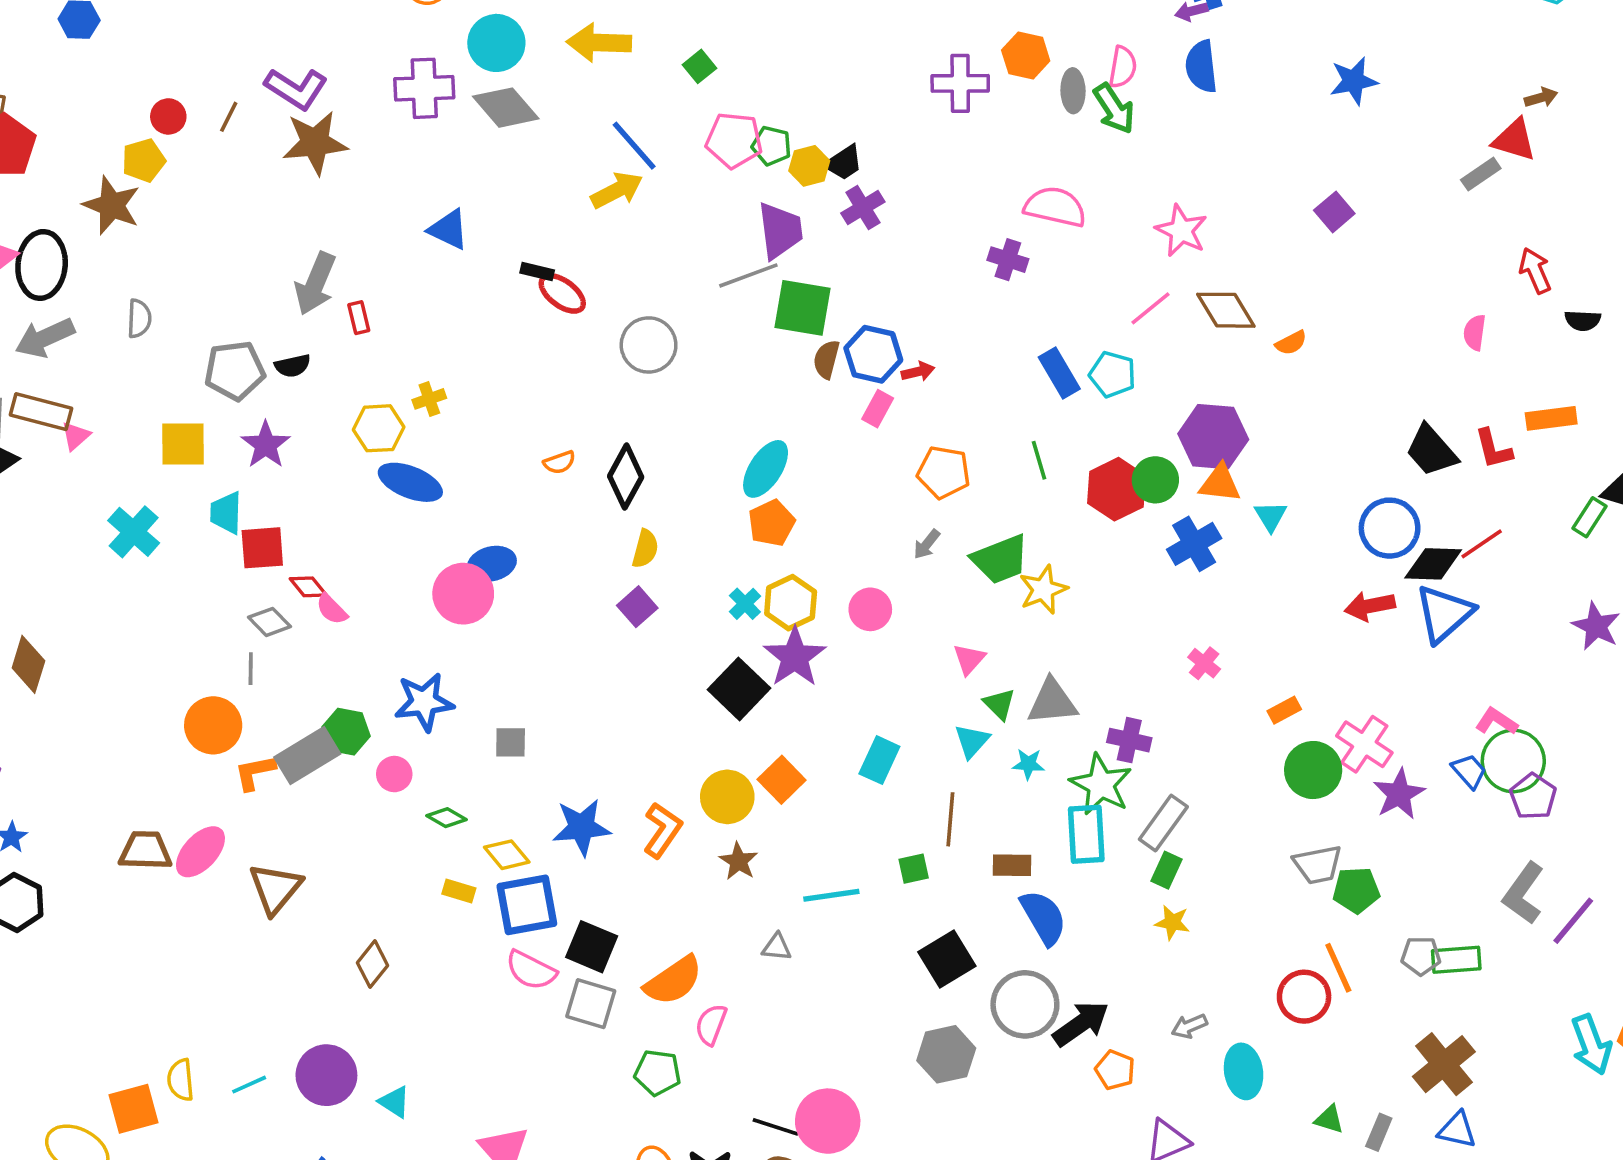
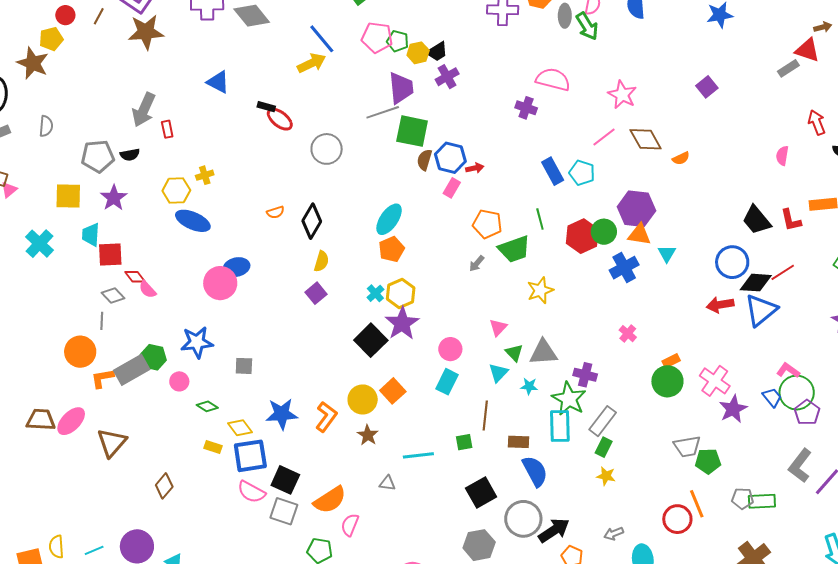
green trapezoid: (1000, 559) -> (514, 249), moved
pink circle: (870, 609) -> (450, 349), moved
green circle: (1313, 770) -> (667, 381), moved

